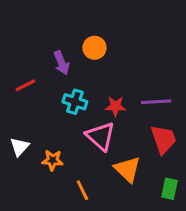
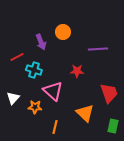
cyan cross: (75, 102) -> (34, 70), moved
purple line: (156, 102) -> (98, 49), moved
pink triangle: (100, 136) -> (53, 91), moved
orange line: (82, 190) -> (55, 127), turned 40

